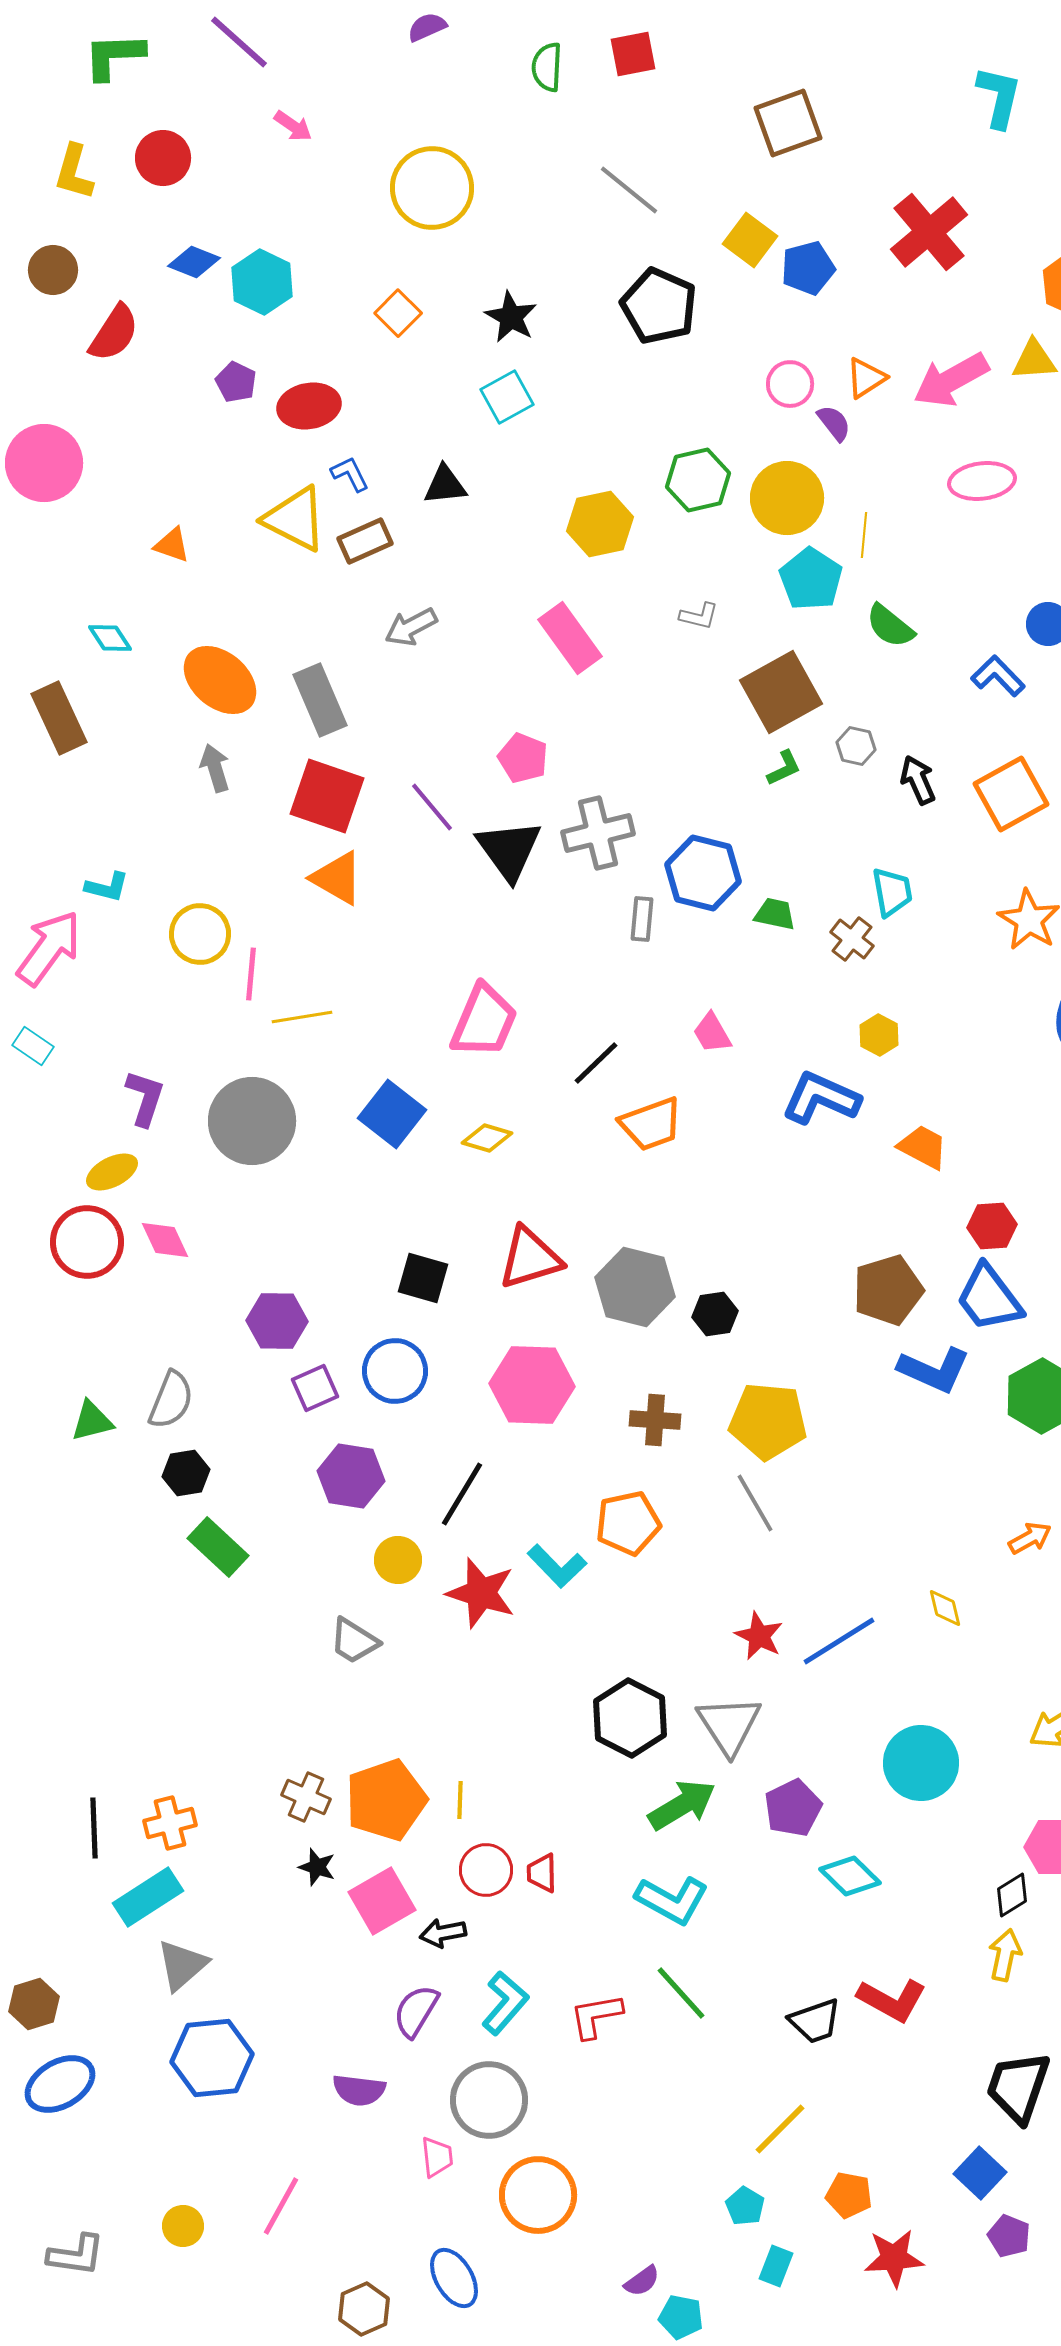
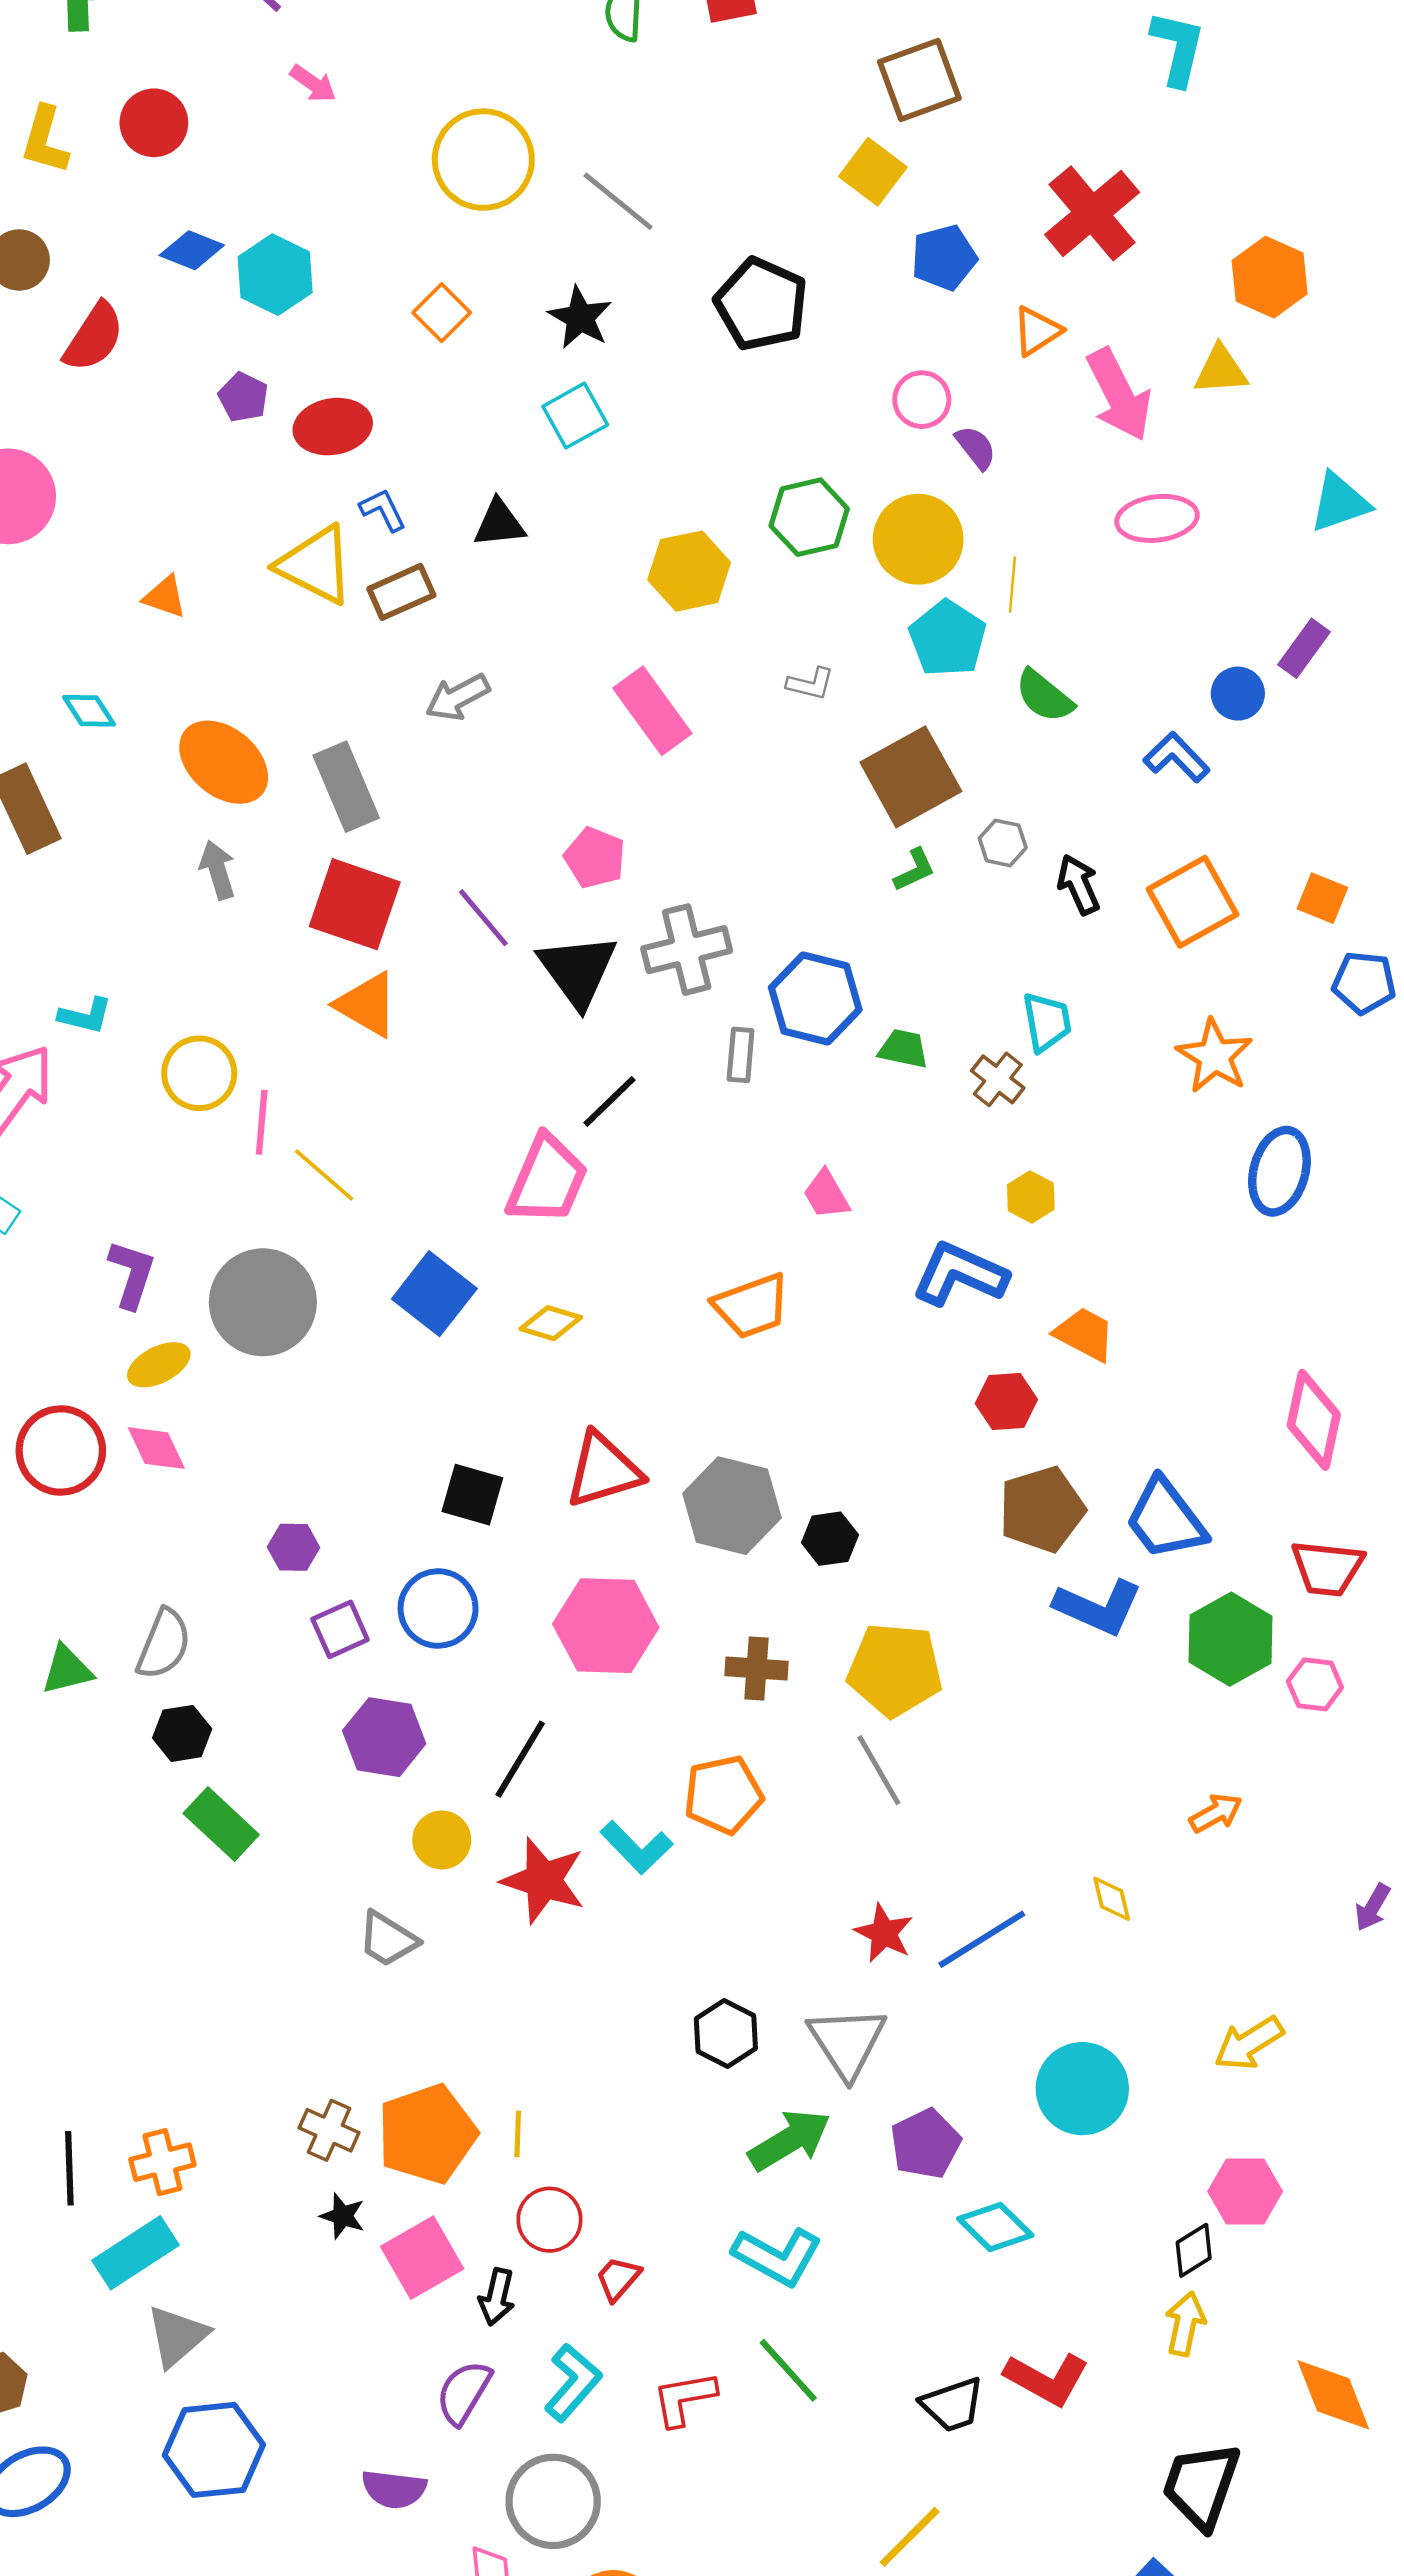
gray line: (629, 190) -> (618, 201), moved
yellow square: (750, 240) -> (873, 172), moved
orange triangle: (866, 378) -> (1037, 331), moved
pink arrow: (951, 380) -> (1119, 395), turned -88
yellow line: (302, 1017) -> (324, 1175), turned 50
black line: (596, 1063) -> (610, 1101), moved
yellow ellipse: (112, 1172) -> (159, 1365), moved
red hexagon: (992, 1226) -> (1006, 1402), moved
purple hexagon: (277, 1321) -> (294, 1547), size x0.7
black hexagon: (630, 1718) -> (726, 2033), size x0.7
red trapezoid: (542, 1873) -> (618, 2278), moved, turned 42
black arrow: (443, 1933) -> (497, 2297), turned -66

